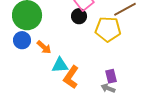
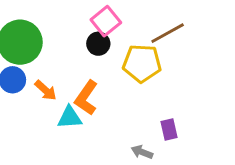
purple rectangle: (111, 76) -> (169, 129), moved
orange L-shape: (71, 77) -> (86, 98), moved

